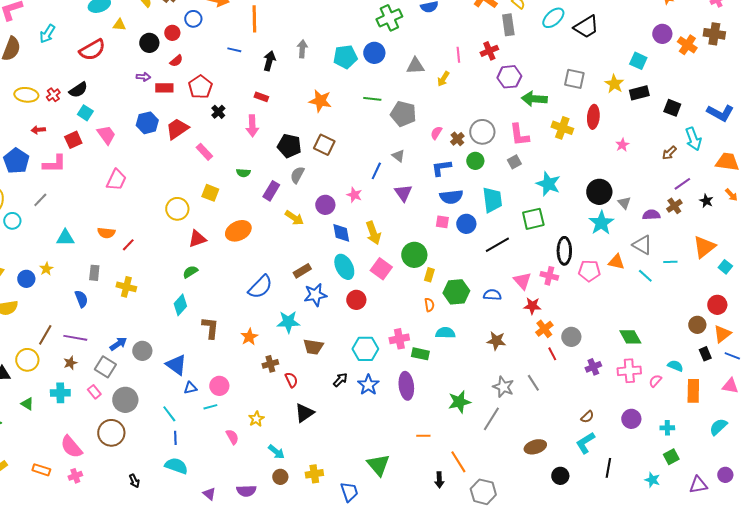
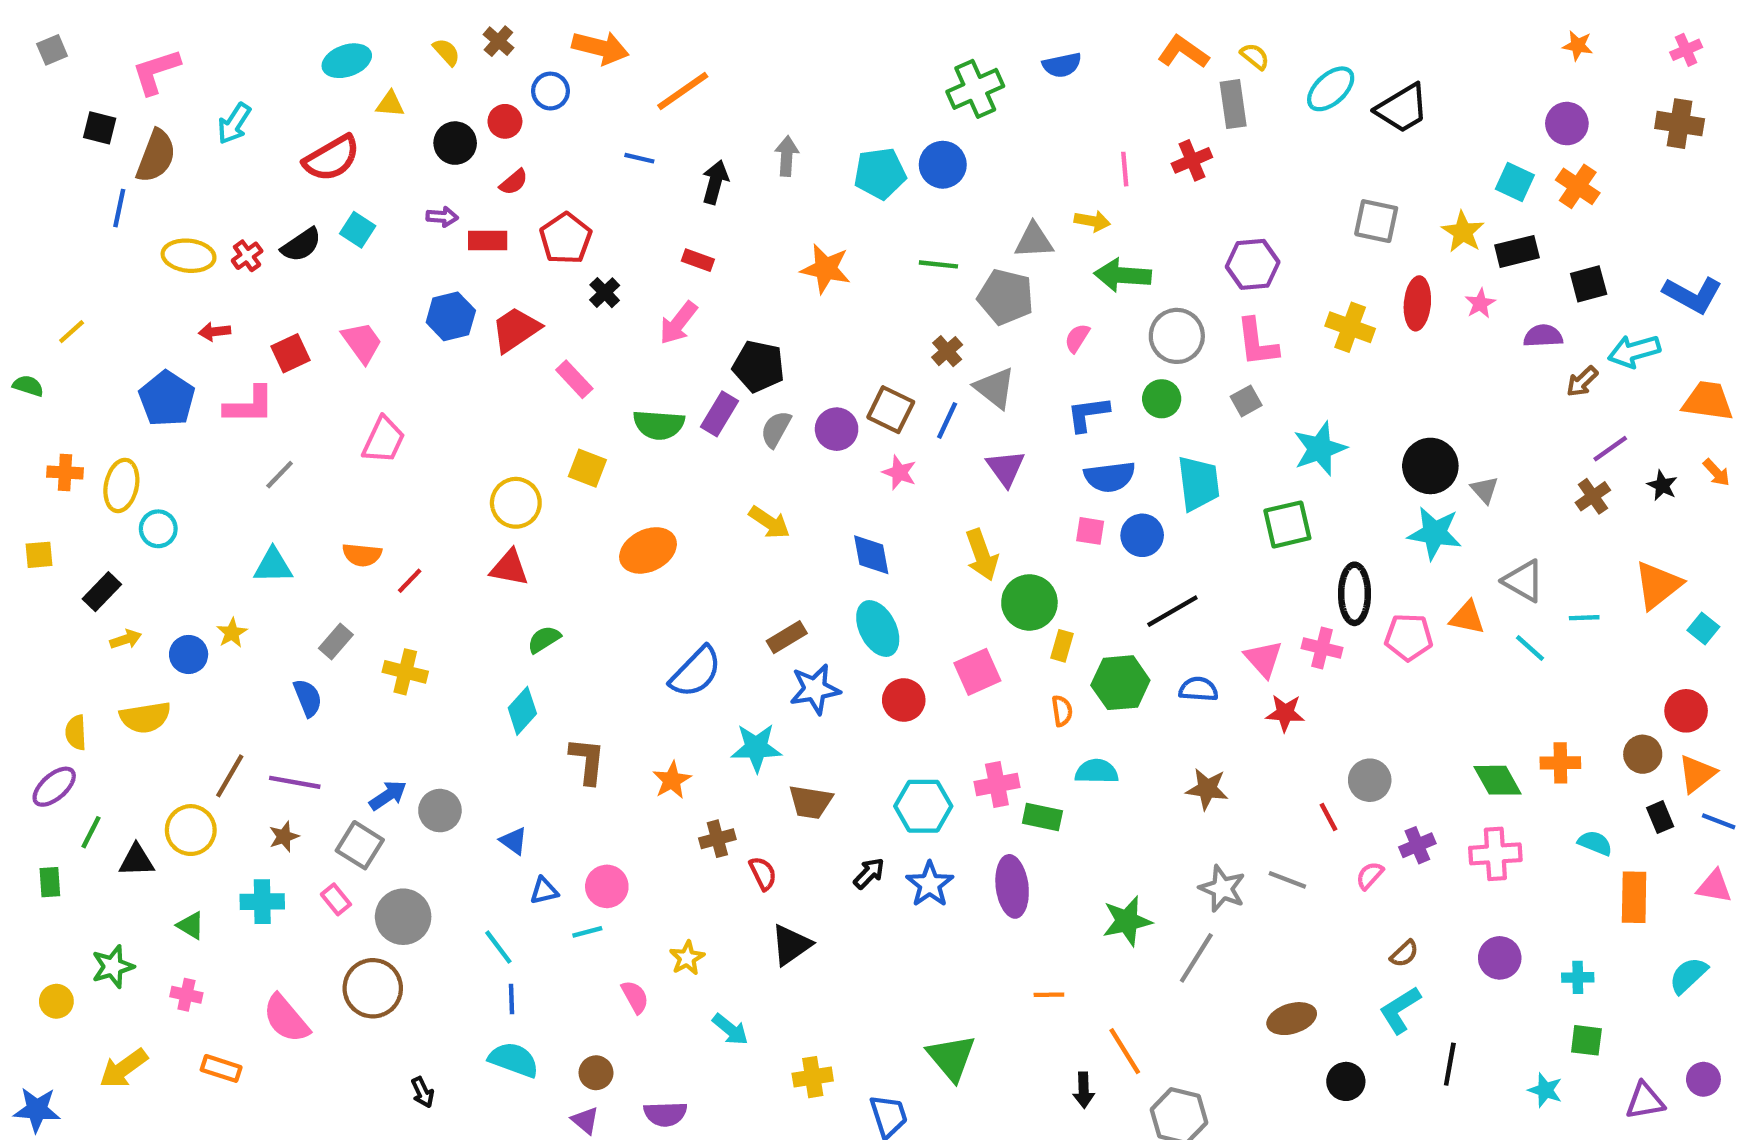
orange line: (254, 19) -> (683, 91), turned 56
orange cross: (687, 45) -> (1578, 186), moved
gray triangle: (415, 66) -> (1034, 241), moved
purple hexagon: (509, 77) -> (1253, 264), moved
yellow arrow: (443, 79) -> (1092, 221), turned -112
green arrow: (534, 99) -> (1123, 275), moved
black square: (672, 108) -> (1589, 284), turned -36
cyan square: (85, 113) -> (358, 230), moved
pink arrow: (252, 126) -> (678, 323), turned 40
brown cross: (457, 139) -> (947, 351), moved
cyan arrow: (693, 139) -> (1634, 351), turned 95
brown square: (324, 145) -> (891, 410), moved
pink star: (622, 145) -> (1480, 303), moved
gray triangle: (398, 156) -> (995, 388), size x1.5
green semicircle: (243, 173) -> (659, 425), size x1.6
cyan star: (548, 184) -> (1320, 449), turned 30
purple rectangle: (271, 191) -> (720, 414), moved
gray line: (40, 200) -> (280, 475), moved
purple circle: (325, 205) -> (837, 429), moved
purple semicircle: (651, 215) -> (1543, 336), moved
cyan star: (601, 223) -> (1435, 533), turned -30
yellow arrow: (373, 233) -> (982, 555), moved
red triangle: (197, 239) -> (509, 568), moved, turned 30
black line: (497, 245) -> (1172, 611), moved
pink square: (381, 269) -> (977, 672), moved, turned 30
gray rectangle: (94, 273) -> (336, 641), turned 35
orange cross: (544, 329) -> (1560, 763), moved, turned 36
blue triangle: (176, 365) -> (514, 841), size x0.6
pink semicircle: (655, 381) -> (1370, 876), moved
gray line: (533, 383) -> (1287, 880), turned -36
green square: (671, 457) -> (1586, 1040), turned 35
pink cross: (75, 476) -> (186, 995), moved, turned 32
brown circle: (280, 477) -> (596, 1073), moved

